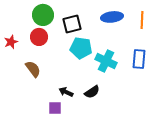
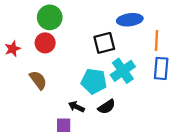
orange line: (142, 20) -> (156, 41), moved
black square: (72, 24) -> (104, 43), moved
cyan pentagon: (81, 48) -> (94, 81), moved
cyan cross: (106, 61) -> (123, 71), turned 30

